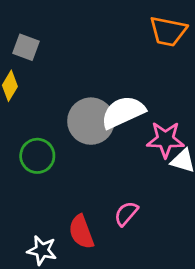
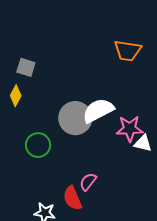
pink semicircle: (126, 214) -> (88, 182), moved

